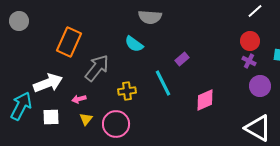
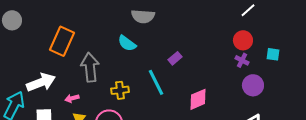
gray arrow: (97, 68) -> (90, 67), turned -44

